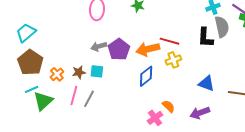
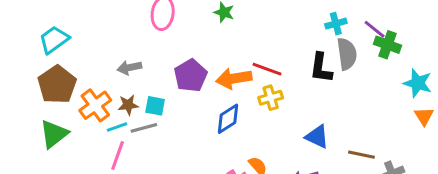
gray arrow: (99, 46) -> (129, 68), moved
orange cross: (57, 74) -> (95, 105), size x1.5
cyan line: (32, 89) -> (117, 127), moved
pink line: (74, 96) -> (118, 155), moved
gray line: (89, 99) -> (144, 128), moved, turned 42
green triangle: (43, 101) -> (54, 134), moved

